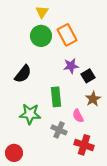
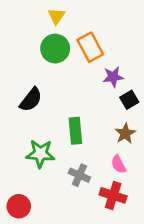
purple star: (71, 66) -> (113, 77), moved
black square: (88, 76) -> (129, 100), moved
pink semicircle: (78, 116) -> (119, 164), moved

